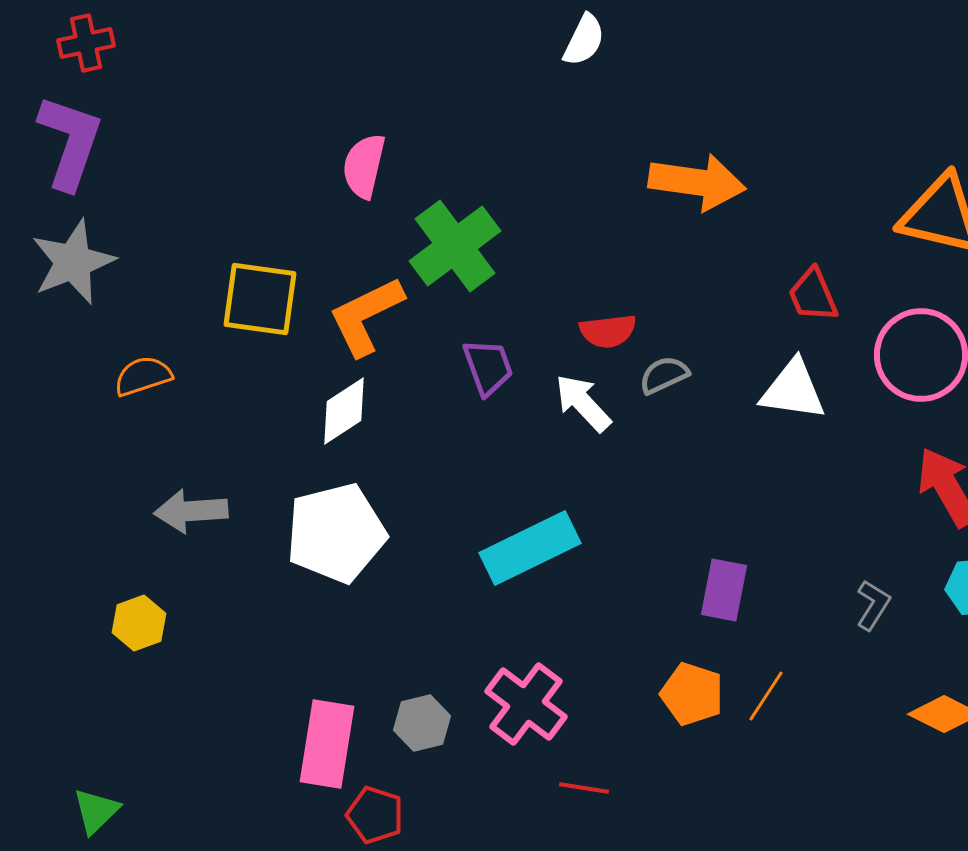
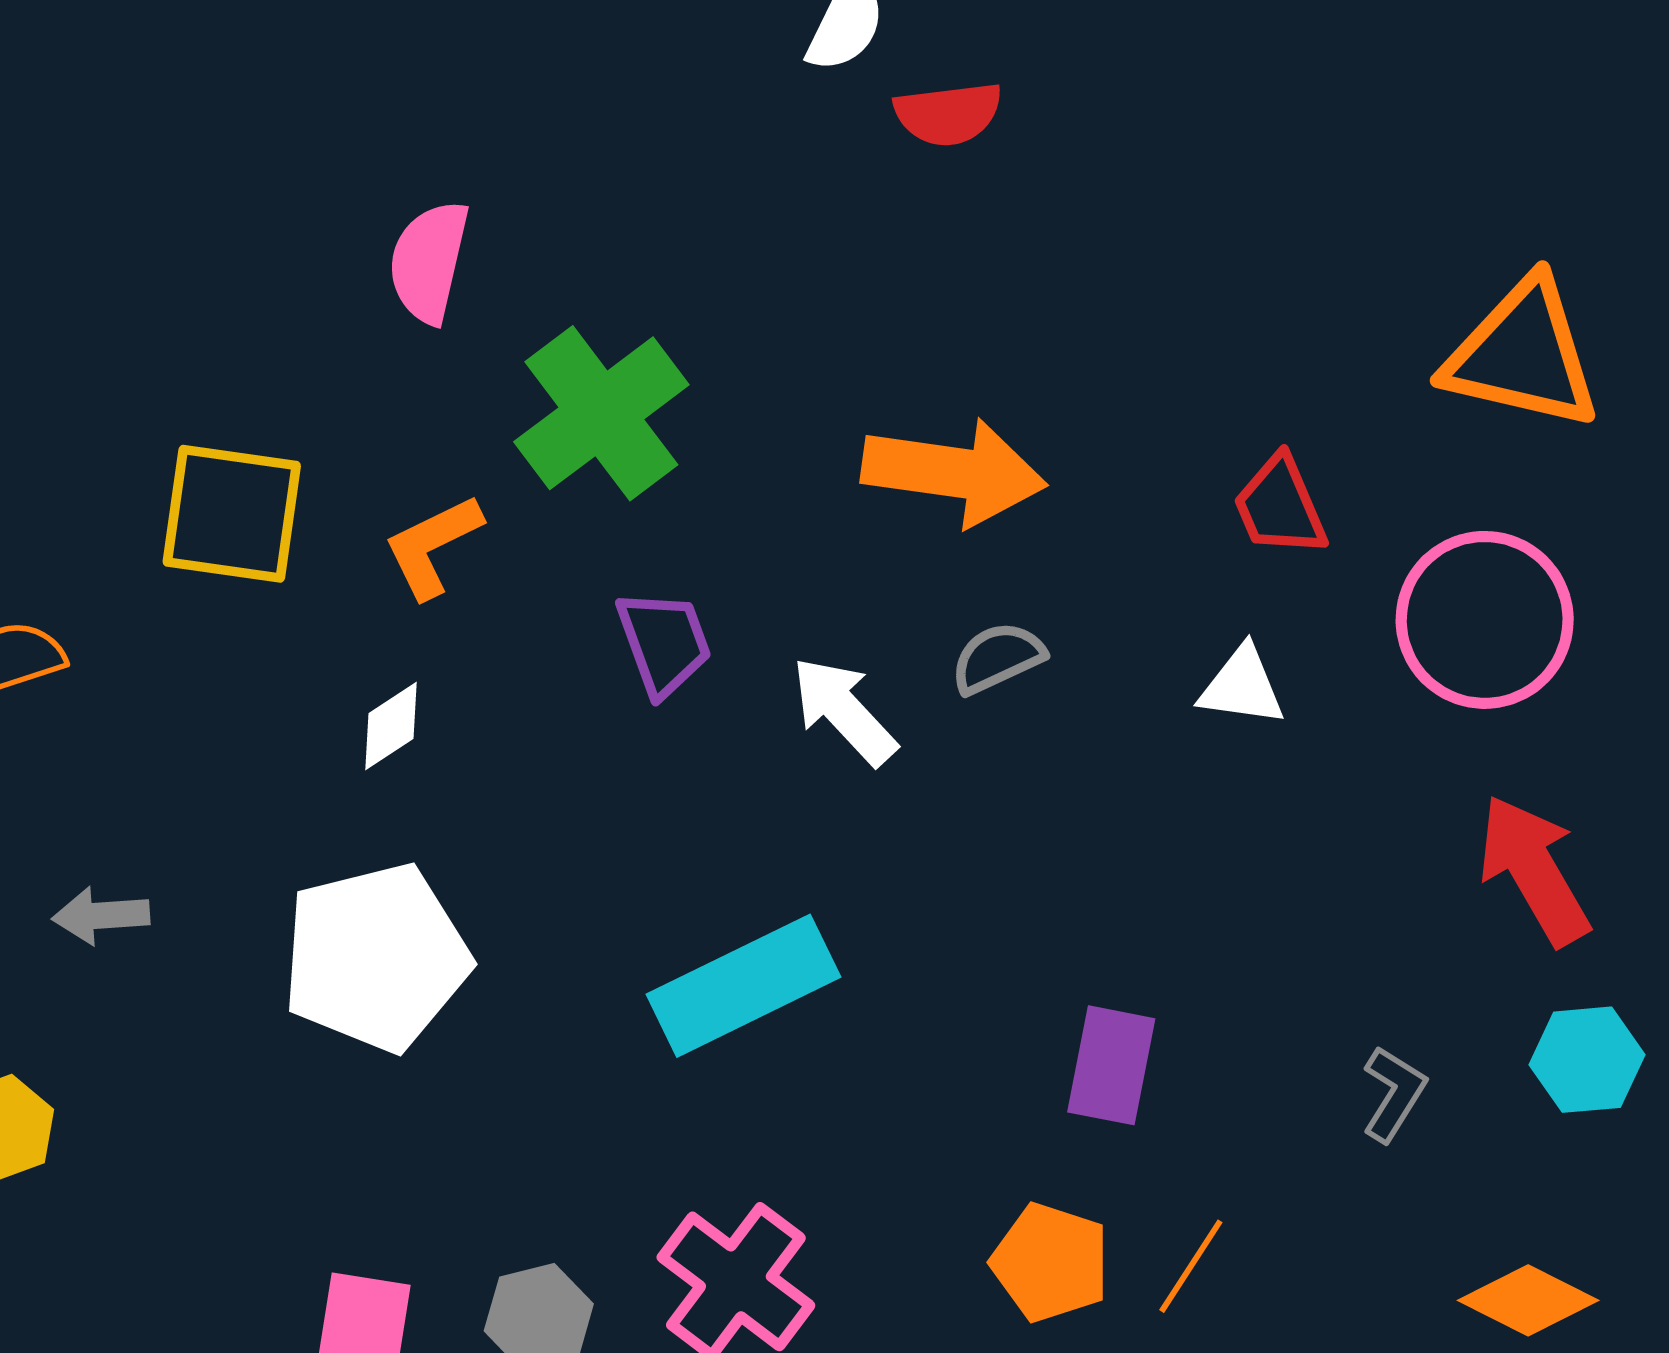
orange arrow: (697, 182) -> (954, 472), moved
orange L-shape: (366, 316) -> (433, 546), size x0.7
red semicircle: (608, 331) -> (948, 114), moved
white triangle: (793, 390) -> (1242, 686), size x0.7
white diamond: (344, 411) -> (391, 726), size x0.7
gray arrow: (191, 511) -> (101, 916), size x0.7

